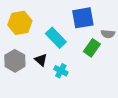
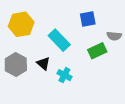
blue square: (83, 18) -> (88, 19), size x0.7
green rectangle: (92, 48) -> (97, 51), turned 30

